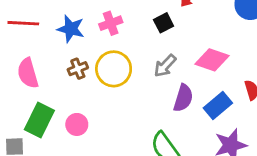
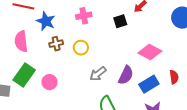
blue star: (71, 29) -> (46, 21), moved
gray arrow: (165, 66) -> (98, 74), moved
yellow circle: (114, 69) -> (81, 48), size x0.6

